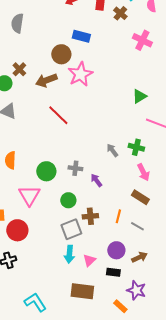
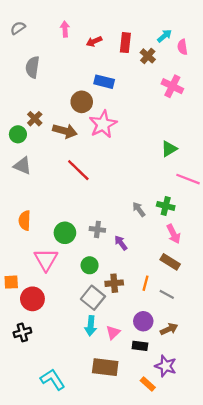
brown arrow: (46, 80) -> (65, 131), turned -145
gray square: (71, 229) -> (93, 298), turned -30

